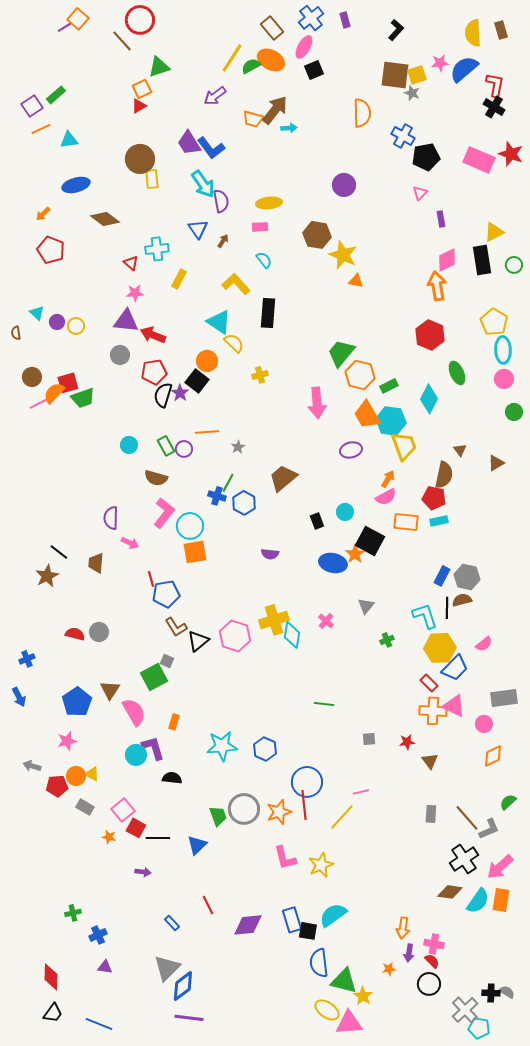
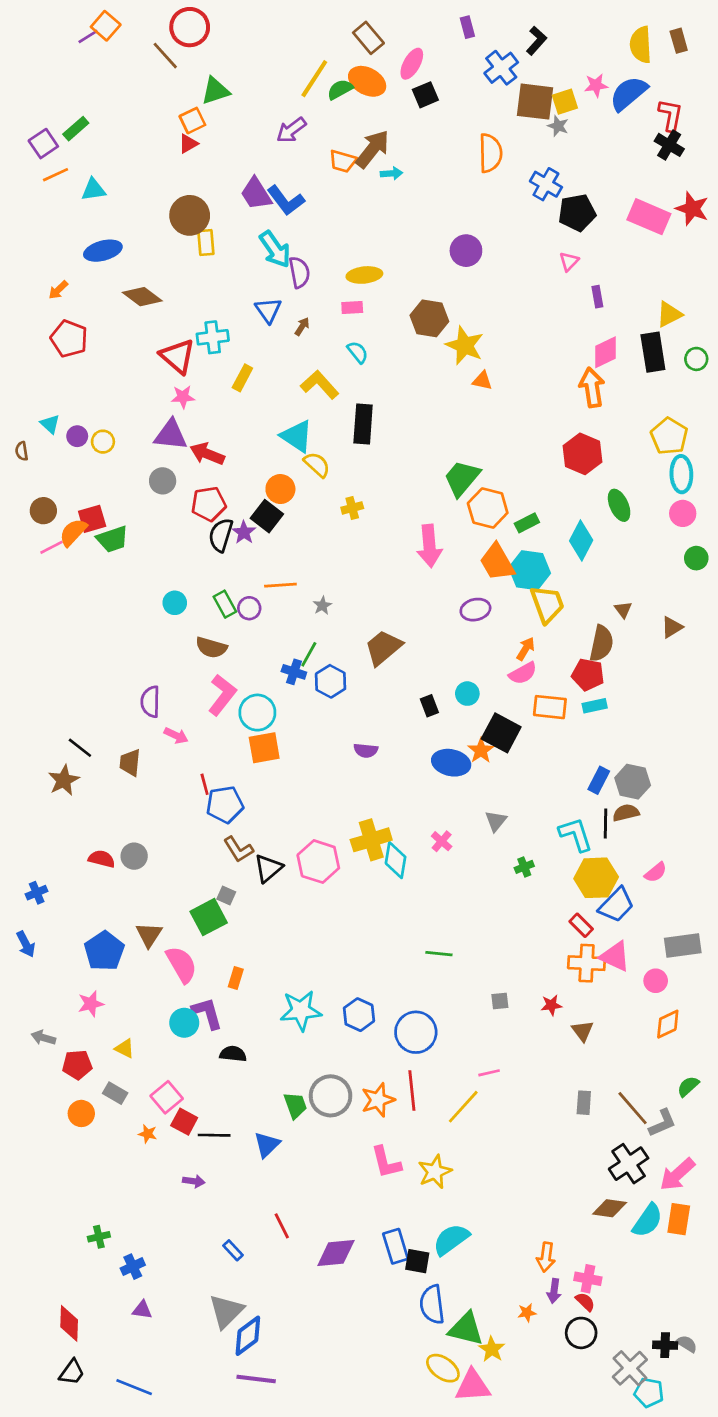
blue cross: (311, 18) -> (501, 68), moved
red triangle: (131, 263) -> (177, 356), size x1.8
orange circle: (76, 776) -> (81, 1113), moved
blue circle: (307, 782) -> (416, 1032), moved

